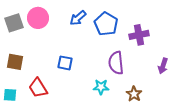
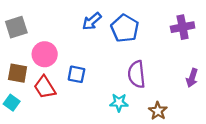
pink circle: (38, 18) -> (45, 54), moved
purple cross: (139, 35) -> (183, 27), moved
red trapezoid: (38, 88) -> (45, 87), moved
cyan square: (10, 95) -> (12, 103), moved, turned 32

